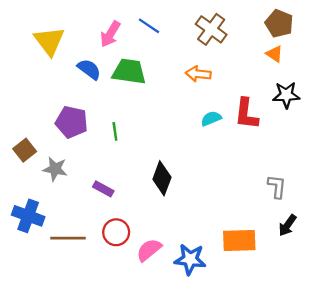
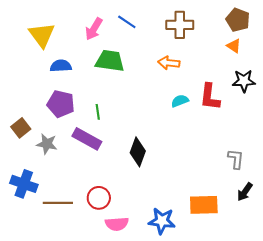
brown cross: (211, 29) -> (180, 25), turned -36
blue semicircle: (89, 69) -> (61, 66), moved, turned -40
purple rectangle: (103, 189) -> (87, 139), moved, size x1.6
pink semicircle: (149, 250) -> (117, 224), moved, turned -145

